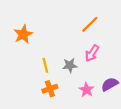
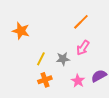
orange star: (23, 34) -> (21, 31), turned -30
yellow line: (45, 65) -> (41, 59), turned 40

